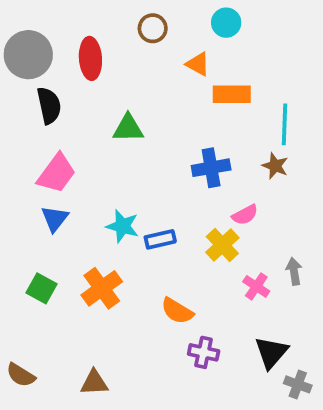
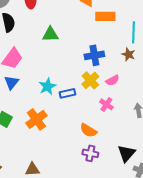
cyan star: (122, 226) -> (47, 86), turned 30
yellow cross: (222, 245) -> (90, 80), moved
pink cross: (256, 286) -> (106, 104), moved
orange semicircle: (177, 311) -> (88, 130), moved

